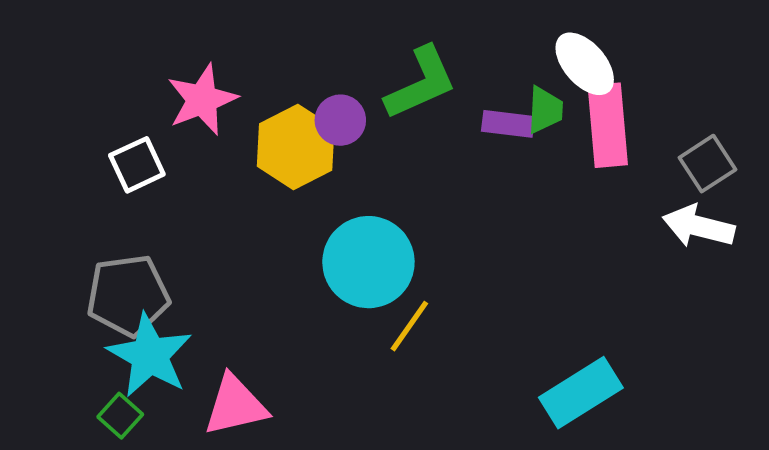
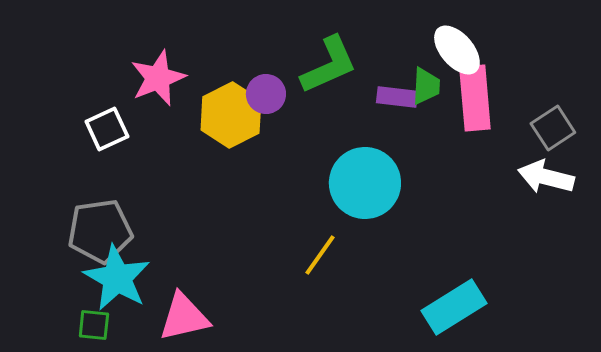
cyan circle: (368, 262) -> (365, 183), moved
green square: (120, 416) -> (94, 325), turned -36

